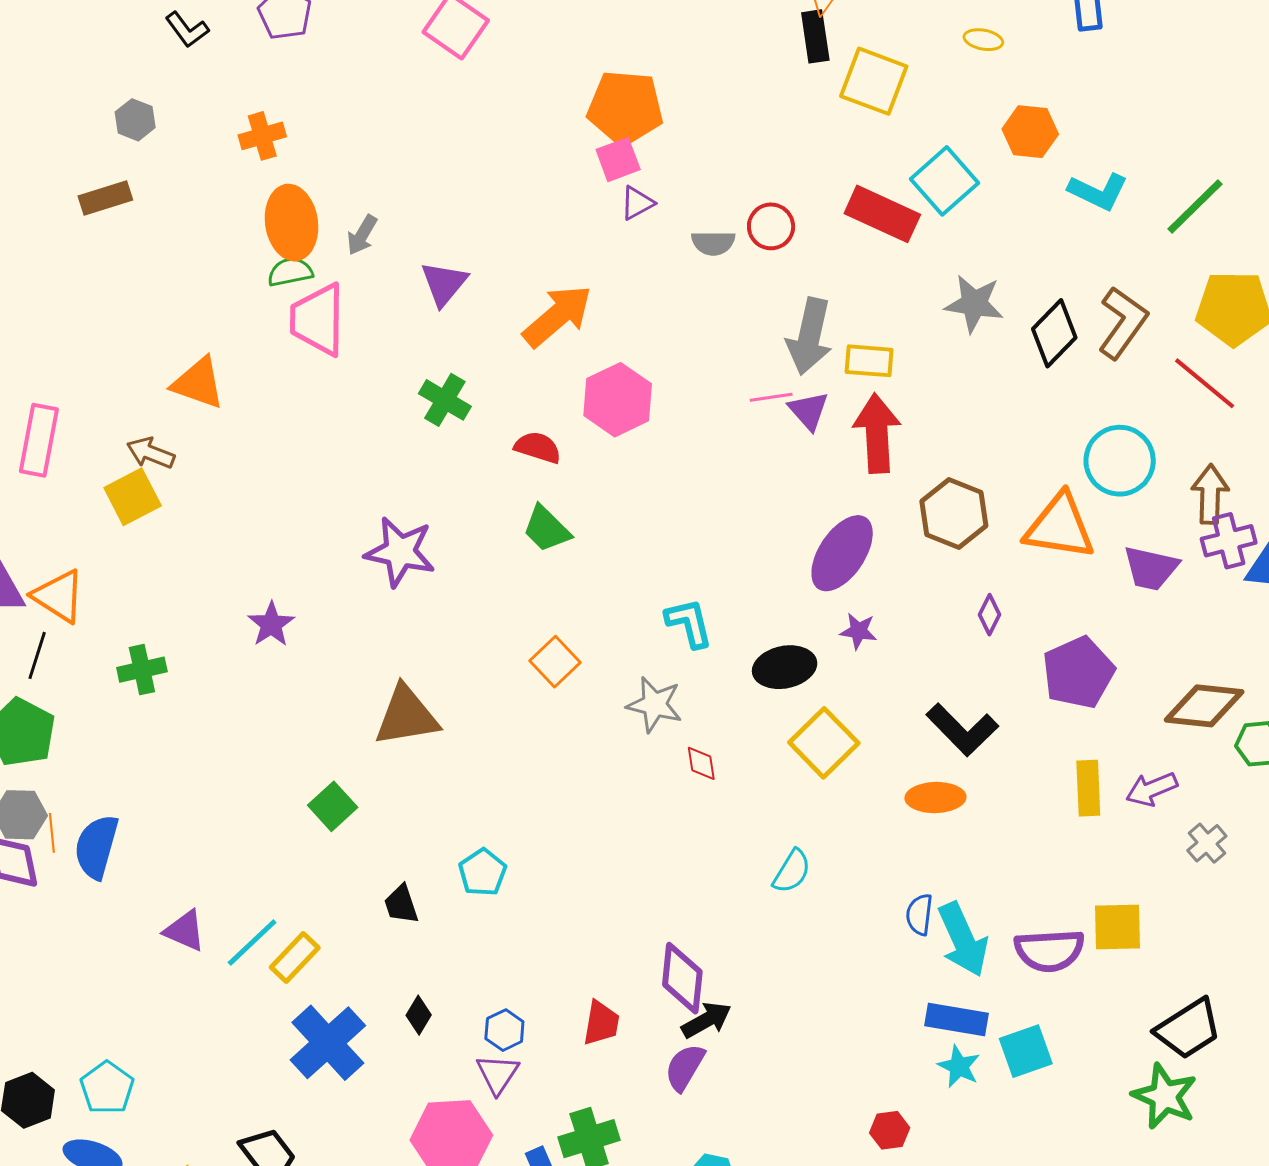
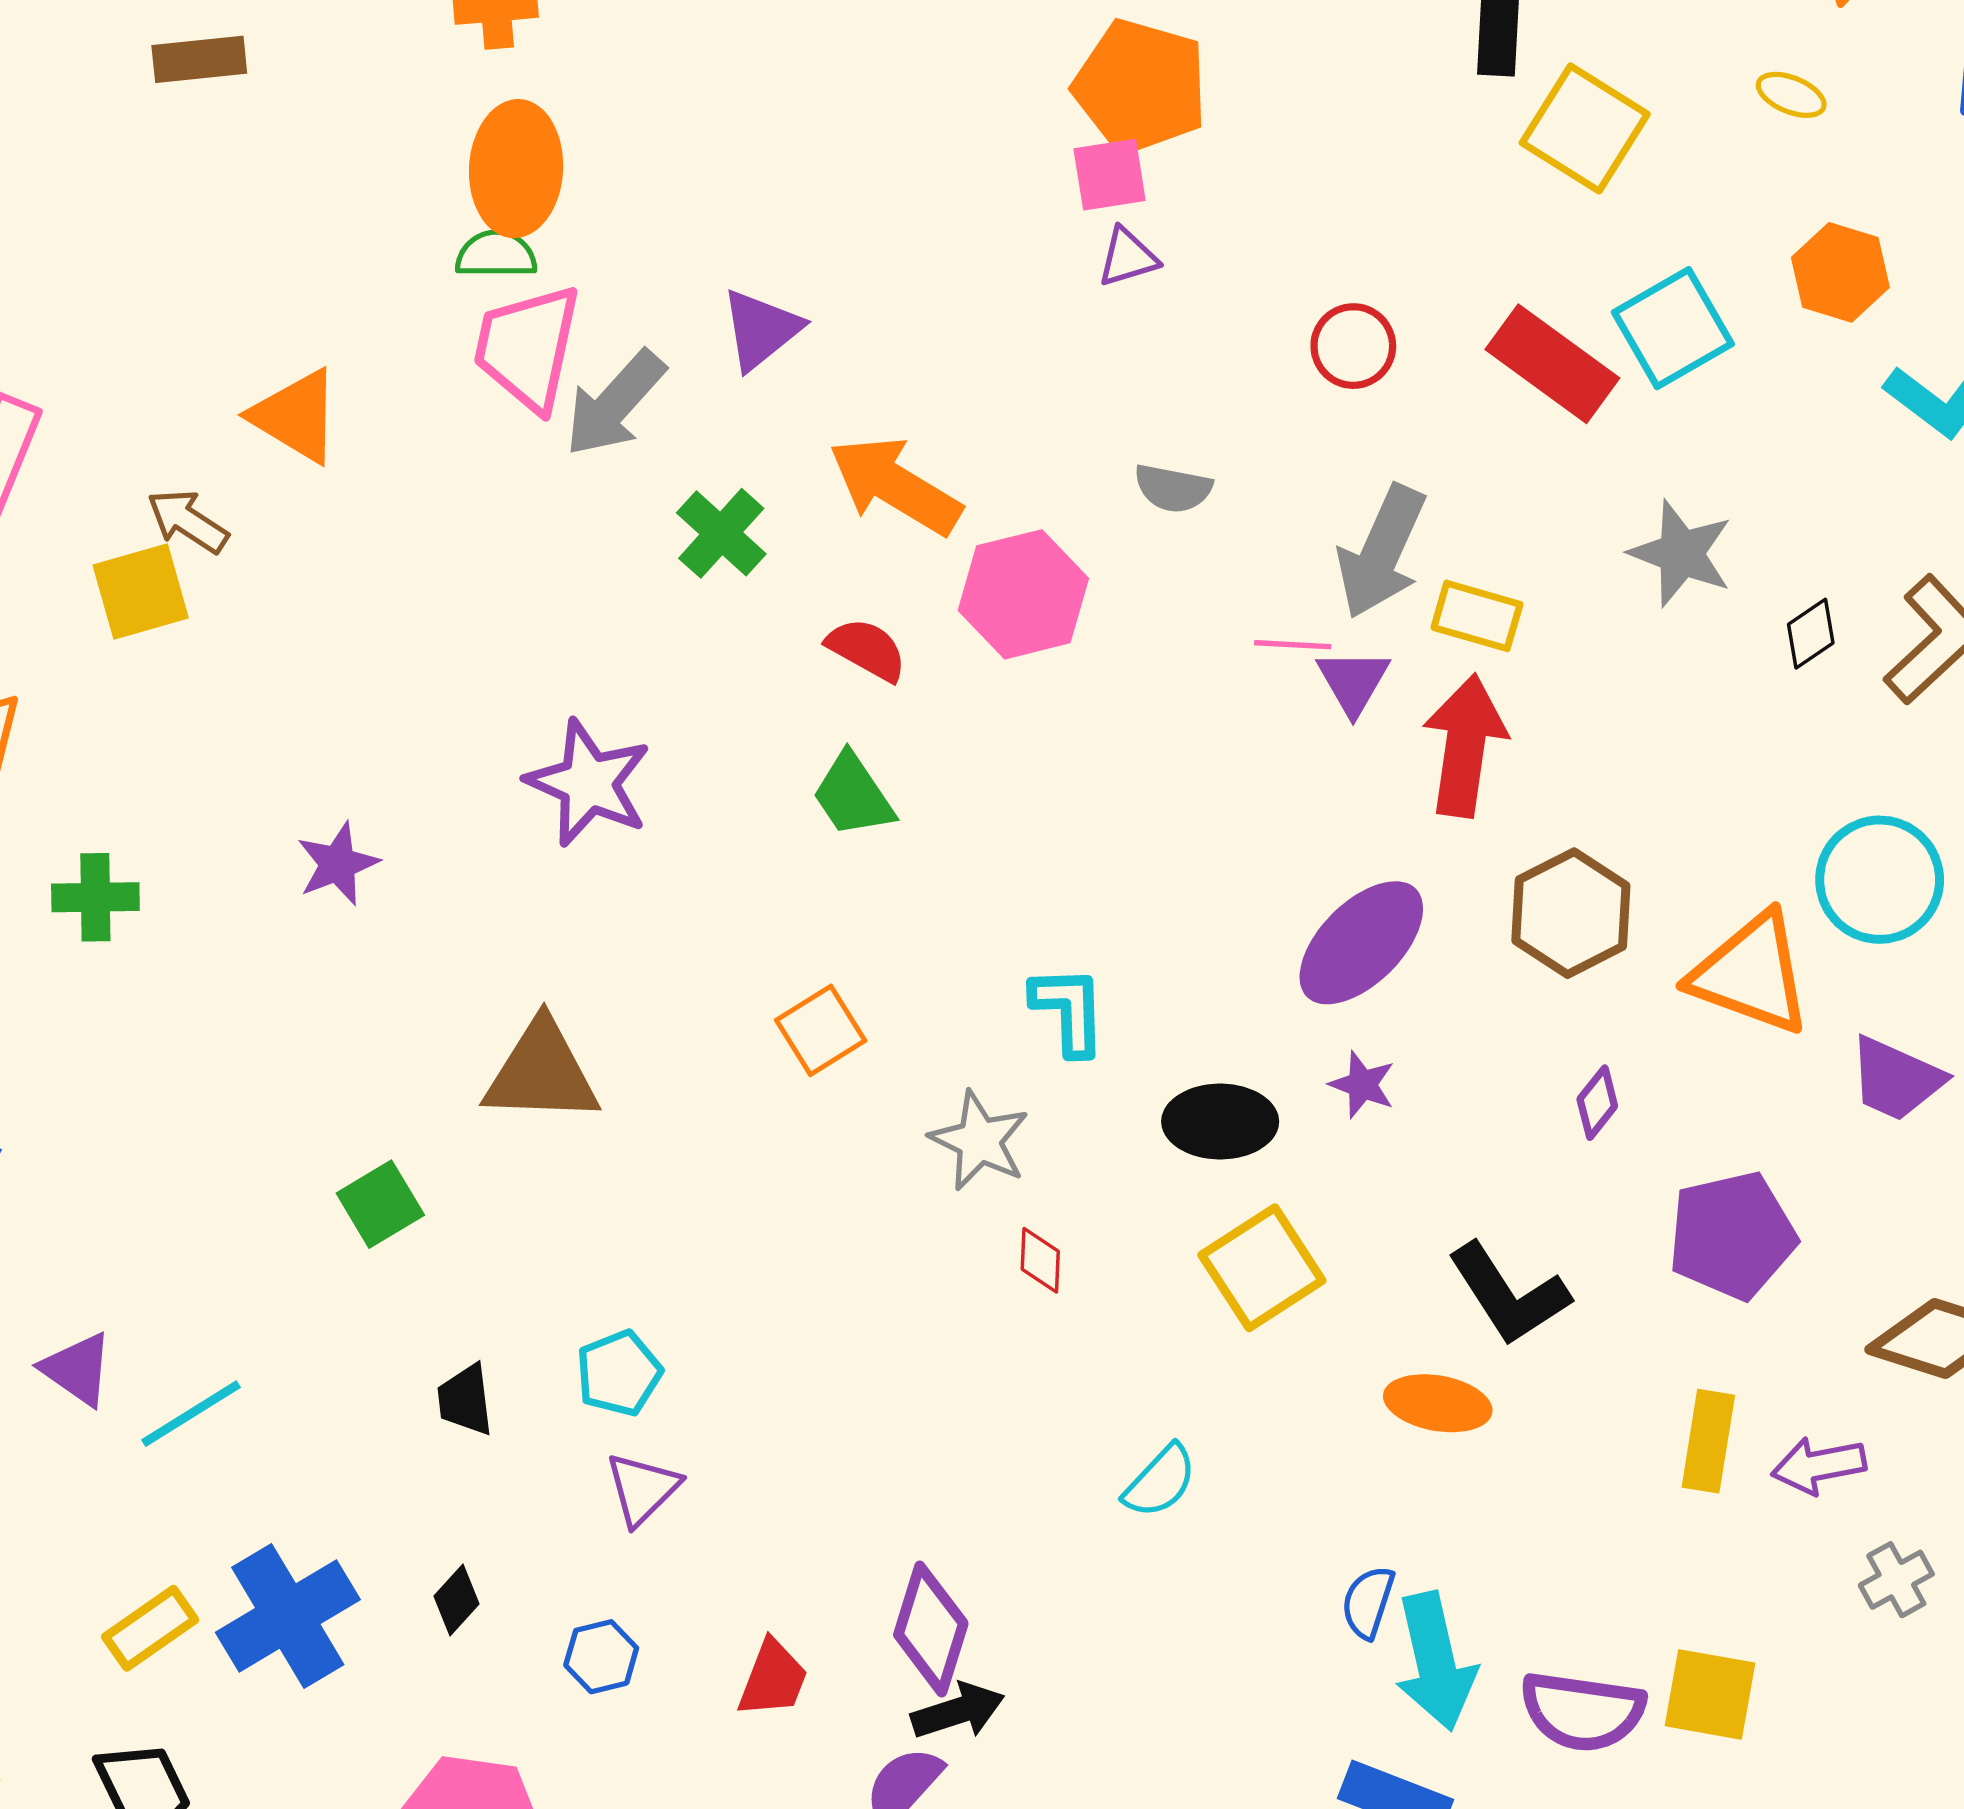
gray arrow: (362, 235) -> (615, 404), moved, size x1.6
gray semicircle: (713, 243) -> (1173, 488), moved
orange arrow: (557, 316) -> (895, 486), moved, turned -120
black diamond: (1054, 333) -> (1811, 634), size x0.6
yellow rectangle: (295, 958) -> (150, 1628), moved
purple triangle: (498, 1074) -> (642, 1489), moved

